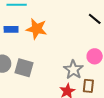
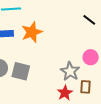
orange star: (37, 29) -> (32, 32), turned -30

